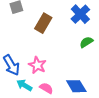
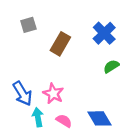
cyan arrow: (24, 85) -> (38, 117), turned 49

